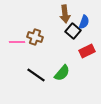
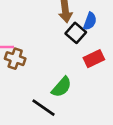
brown cross: (35, 37) -> (15, 59), moved
black line: (36, 75) -> (44, 108), moved

